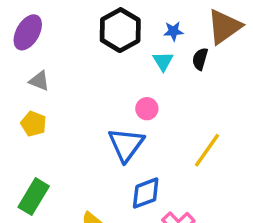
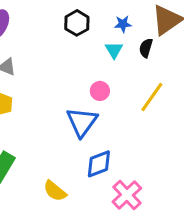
black hexagon: (120, 30) -> (77, 23), size x0.7
yellow line: (207, 150) -> (152, 97), moved

